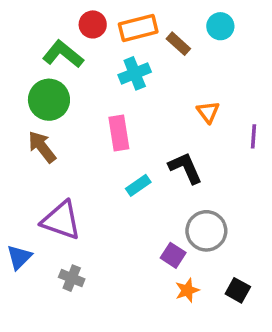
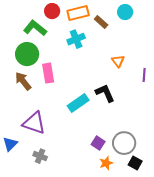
pink rectangle: (119, 133) -> (48, 73), moved
cyan rectangle: (138, 185) -> (78, 103), size x1.5
gray circle: (206, 231) -> (124, 143), moved

